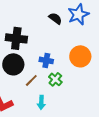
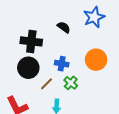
black semicircle: (55, 18) -> (64, 27), moved

